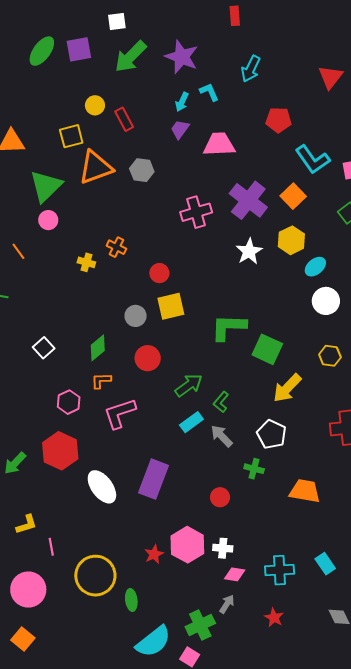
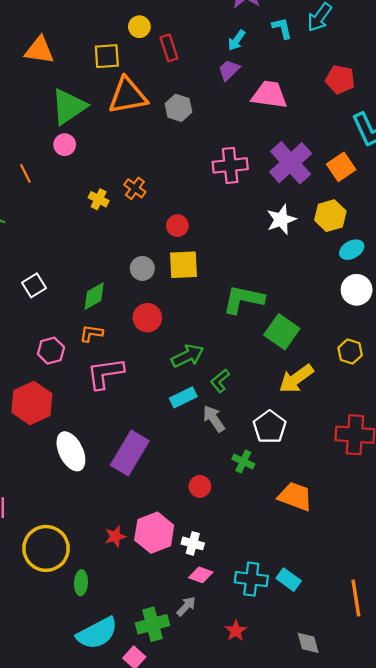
cyan L-shape: (209, 92) -> (282, 28), moved
cyan rectangle: (325, 564) -> (289, 580), moved, turned -30

